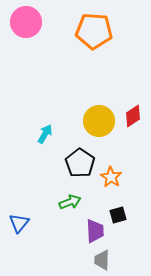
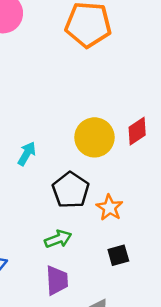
purple trapezoid: (95, 231) -> (57, 280), moved

